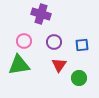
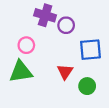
purple circle: (54, 42) -> (66, 25), moved
blue square: (82, 45) -> (90, 50), size x1.5

